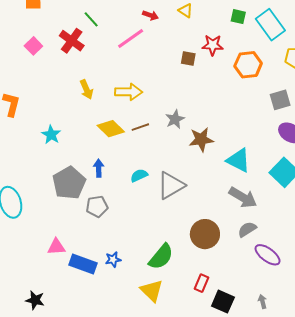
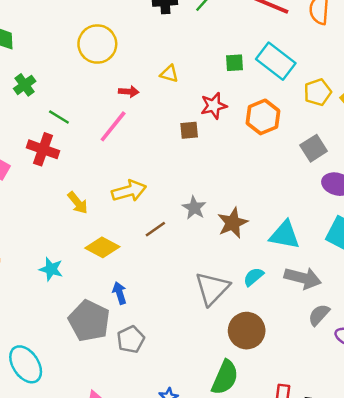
yellow diamond: (111, 129) -> (102, 247), moved
cyan semicircle: (139, 175) -> (253, 277), moved
brown circle: (205, 234) -> (247, 331), moved

